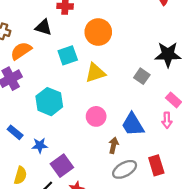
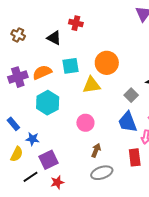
orange circle: (98, 32) -> (107, 63), moved
orange semicircle: (21, 51) -> (42, 72), moved
blue trapezoid: (133, 125) -> (128, 122), moved
red rectangle: (156, 165) -> (135, 157), moved
yellow semicircle: (20, 175) -> (17, 154), moved

